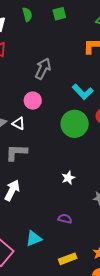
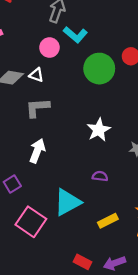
cyan L-shape: (83, 92) -> (75, 35), moved
white star: (68, 178) -> (99, 130), size x1.5
cyan triangle: (34, 239) -> (67, 202), size x1.5

